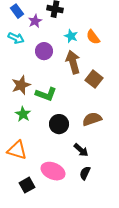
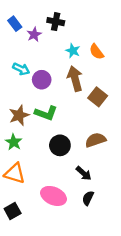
cyan arrow: (16, 38) -> (21, 69), moved
purple circle: (44, 51) -> (42, 80), moved
brown star: (21, 85) -> (19, 115), moved
green star: (23, 114) -> (14, 142), moved
black square: (27, 185) -> (13, 211), moved

